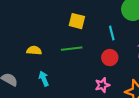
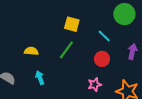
cyan line: (112, 33) -> (104, 36), turned -32
green line: (72, 49) -> (66, 50), turned -48

